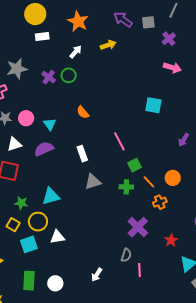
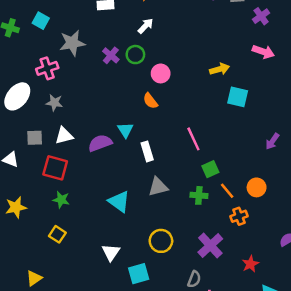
yellow arrow: (108, 45) -> (220, 69), moved
pink circle: (26, 118) -> (161, 73), moved
cyan triangle: (50, 124) -> (125, 130), moved
cyan triangle: (51, 196) -> (119, 202), moved, turned 48
green star: (21, 203) -> (61, 200), moved
yellow circle: (38, 222) -> (161, 241), moved
white triangle: (57, 237) -> (111, 252), turned -49
cyan square: (29, 244) -> (139, 274), moved

